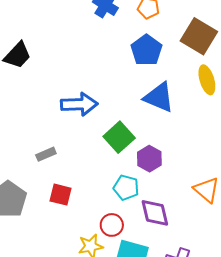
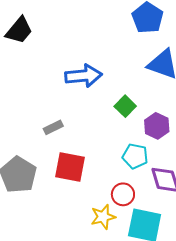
green square: (119, 137) -> (125, 106), size x0.7
red square: (61, 195) -> (70, 167), size x1.4

